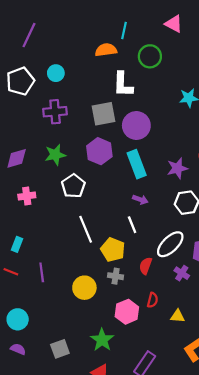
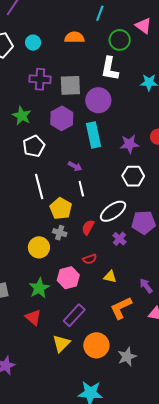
pink triangle: (174, 24) -> (143, 26), moved
orange semicircle: (106, 50) -> (74, 37), moved
white L-shape: (123, 84) -> (110, 69), moved
purple cross: (55, 112) -> (40, 79), moved
green star: (55, 155) -> (22, 116), turned 30
purple arrow: (140, 199) -> (75, 166), moved
yellow circle: (84, 288) -> (39, 247), moved
red semicircle: (153, 300) -> (90, 259), turned 48
pink hexagon: (127, 312) -> (68, 278), moved

